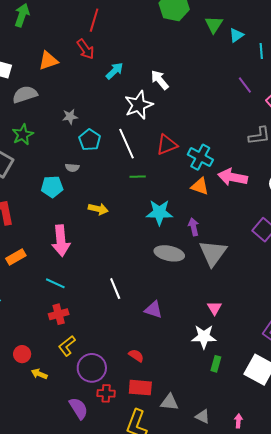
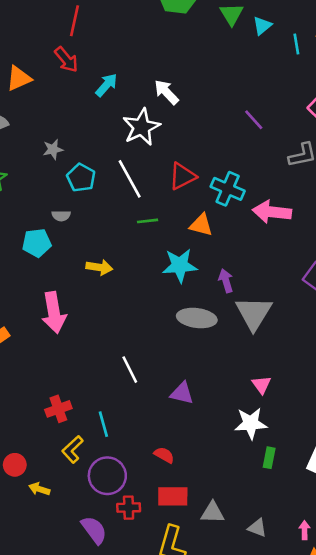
purple line: (245, 85) -> (254, 120), moved
orange triangle: (200, 186) -> (201, 225), moved
cyan line: (55, 283) -> (103, 424), moved, turned 54

